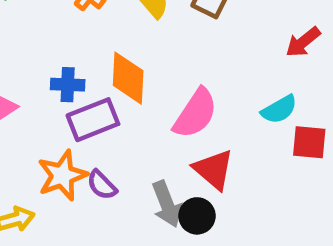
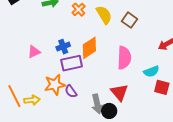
orange diamond: (128, 78) -> (89, 48), turned 45
blue cross: (68, 85) -> (63, 47), turned -32
pink semicircle: (195, 113) -> (124, 58), moved, turned -40

